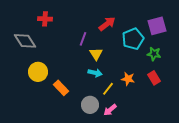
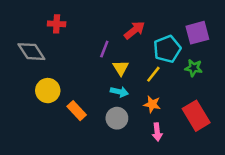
red rectangle: (154, 78) -> (196, 116), moved, size x1.6
orange star: (128, 79) -> (152, 104), moved
yellow line: (108, 89) -> (153, 74), moved
gray circle: (90, 105) -> (117, 118), moved
pink arrow: (110, 110) -> (157, 132), moved, turned -56

